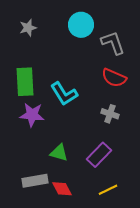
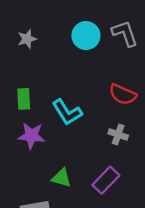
gray L-shape: (113, 43) -> (125, 33), moved
green rectangle: (25, 82) -> (24, 99), size x0.7

